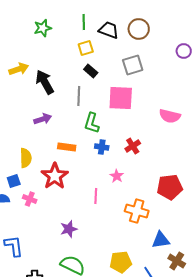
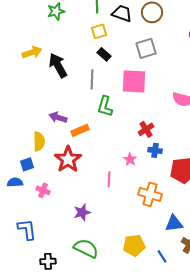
purple arrow: (43, 119) -> (58, 117), moved, turned -144
orange rectangle: (67, 147) -> (80, 130), turned -30
blue cross: (102, 147) -> (155, 150), moved
pink cross: (30, 199) -> (43, 190), moved

